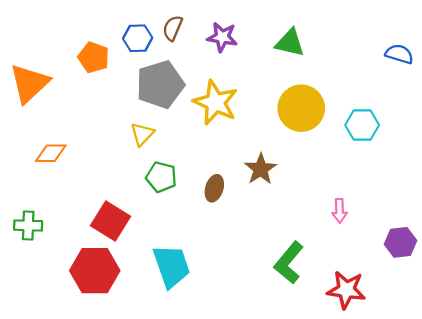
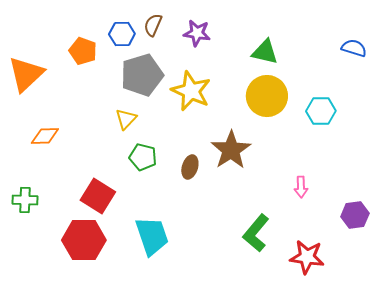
green triangle: (290, 43) -> (265, 52), moved
brown star: (261, 169) -> (231, 150), size x1.4

